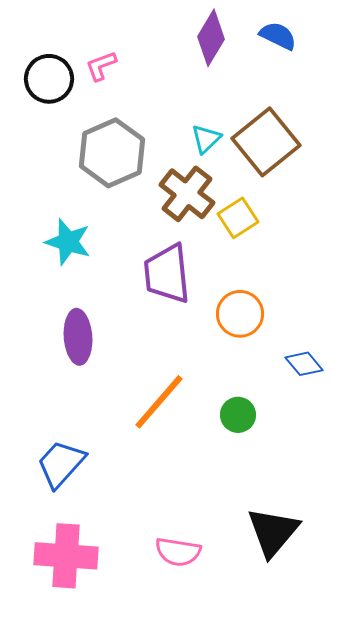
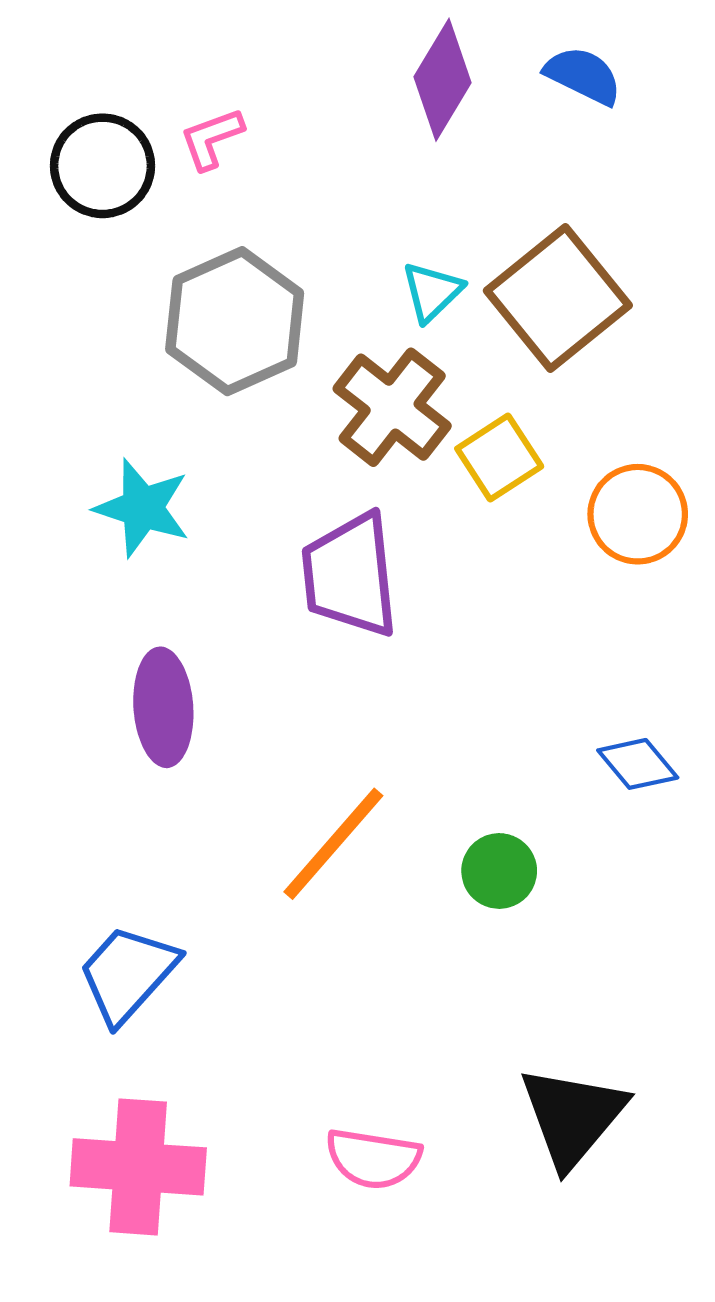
orange circle: (240, 314) -> (638, 514), moved

